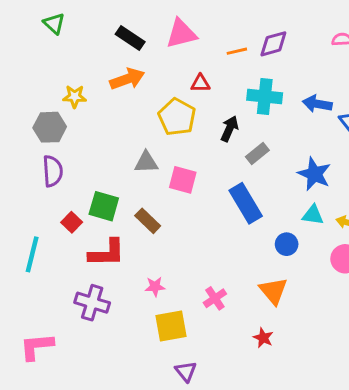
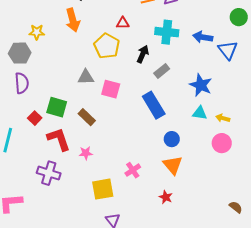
orange arrow: (127, 79) -> (73, 20), turned 95
blue circle: (287, 244) -> (172, 139), moved
red L-shape: (107, 253) -> (59, 139), turned -108
pink star: (155, 287) -> (86, 153), moved

